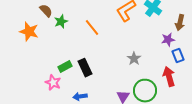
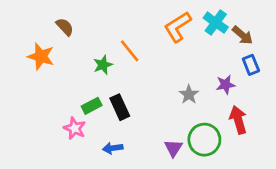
green star: (61, 22) -> (103, 65), moved
brown arrow: (180, 23) -> (242, 35), moved, turned -63
purple star: (168, 40) -> (226, 85), moved
blue rectangle: (178, 56) -> (251, 65), moved

